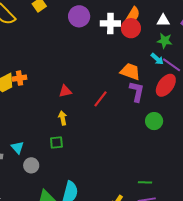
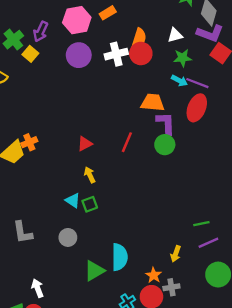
green circle: (154, 121) -> (165, 145), moved
cyan triangle: (17, 147) -> (73, 200), moved

